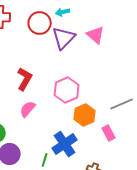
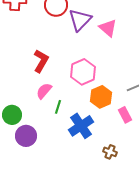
pink triangle: (96, 35) -> (108, 28), moved
green line: (45, 160) -> (58, 107), moved

